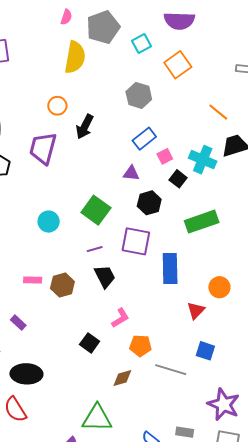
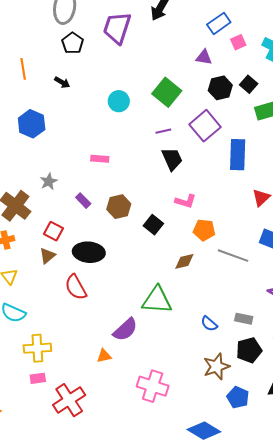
black square: (178, 179) -> (249, 84), moved
purple square: (136, 241) -> (205, 126), turned 36
brown hexagon: (62, 285) -> (119, 207), moved
pink L-shape: (120, 318) -> (185, 201), turned 45

